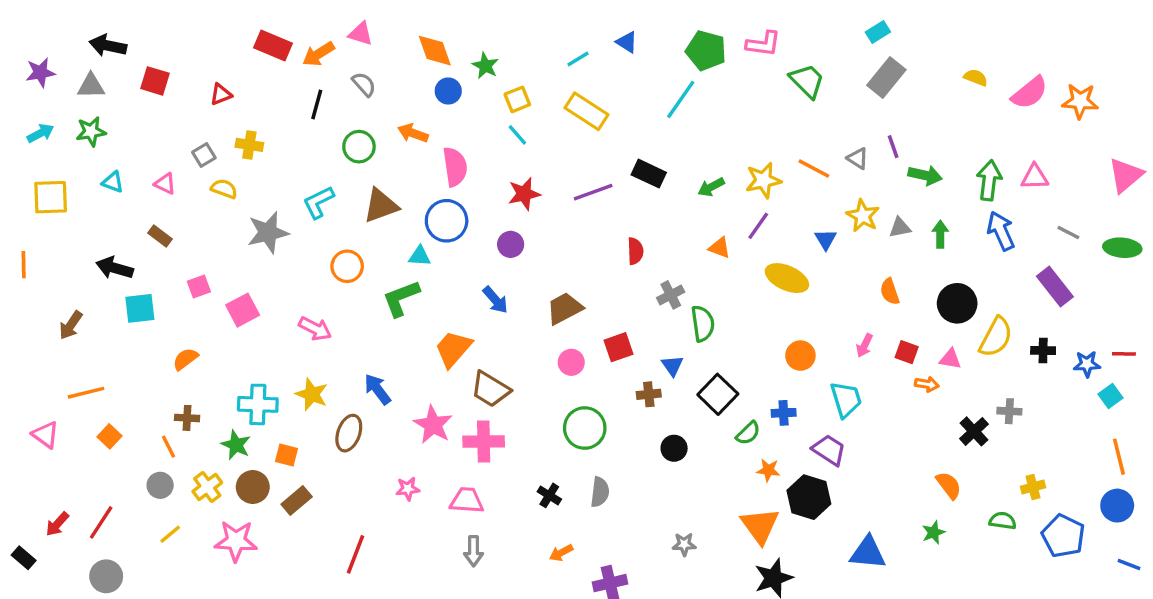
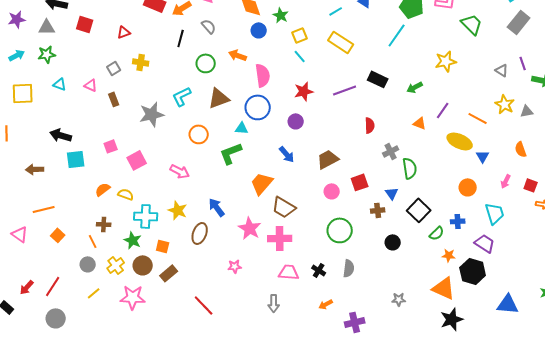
orange line: (814, 169) -> (478, 118), moved
yellow star: (763, 180) -> (446, 61), moved
yellow semicircle: (224, 189) -> (126, 194), moved
brown rectangle: (160, 236) -> (114, 99), moved, turned 32
blue triangle: (826, 239) -> (483, 156), moved
brown arrow: (71, 325) -> (35, 169), turned 54
pink trapezoid: (467, 500) -> (289, 272), moved
orange triangle: (760, 526) -> (444, 288), turned -30
red line: (356, 554) -> (204, 305), turned -65

